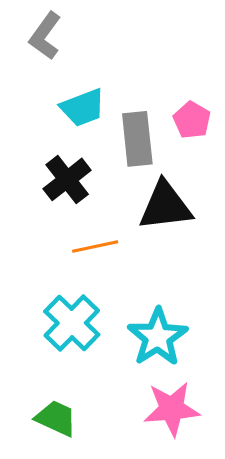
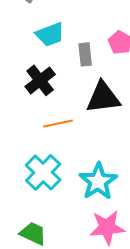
gray rectangle: (137, 139) -> (85, 54), size x0.7

